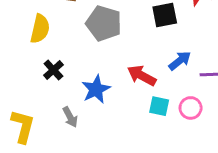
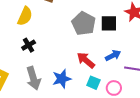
gray pentagon: (104, 23) -> (84, 23), moved
blue star: (96, 89) -> (62, 79), moved
gray arrow: (70, 117) -> (33, 78), size x1.6

